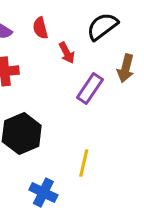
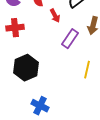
yellow line: (84, 163) -> (87, 70), moved

